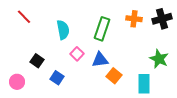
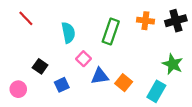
blue triangle: (100, 60) -> (100, 76), moved
blue square: (57, 78) -> (62, 85), turned 32
cyan rectangle: (144, 84) -> (156, 91), turned 30

